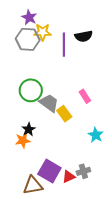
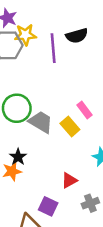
yellow rectangle: (64, 114) -> (70, 127), moved
purple square: (49, 171) -> (48, 206), size x0.7
red triangle: (69, 177) -> (69, 180), moved

